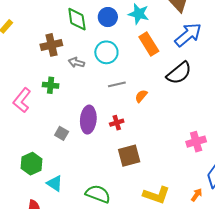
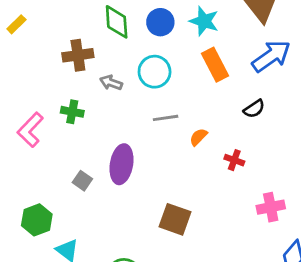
black semicircle: (179, 73) -> (254, 109), size x0.6
red cross: (117, 123) -> (234, 160), moved, turned 32
brown square: (129, 156) -> (175, 219), turned 30

